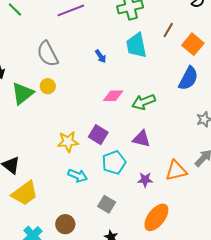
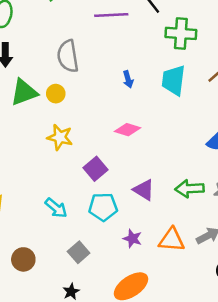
green arrow: (144, 102) -> (190, 189), moved
yellow star: (68, 142) -> (60, 137), moved

